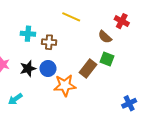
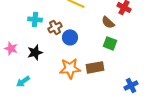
brown cross: (49, 42) -> (55, 27), turned -32
blue circle: (48, 69) -> (70, 37), moved
brown rectangle: (88, 69) -> (95, 67), moved, turned 42

